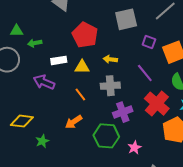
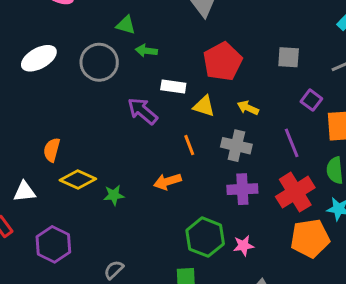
gray square: (126, 19) -> (289, 57), size x0.7
yellow diamond: (22, 121) -> (78, 179), moved
green hexagon: (106, 136) -> (205, 237), moved

